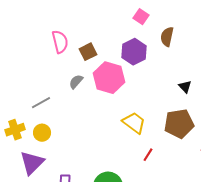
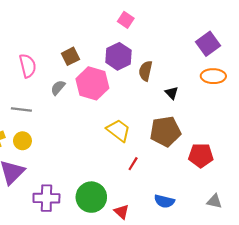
brown semicircle: (167, 37) -> (146, 71), moved
pink semicircle: (60, 42) -> (28, 66), moved
gray line: (41, 103) -> (21, 109), turned 36

